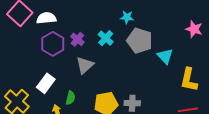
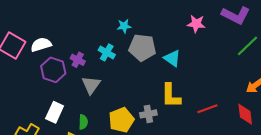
yellow L-shape: (189, 80) -> (171, 96), moved

